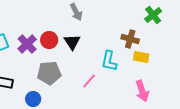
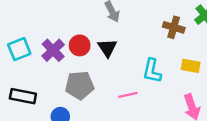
brown cross: (130, 39) -> (174, 27), moved
pink line: (89, 81) -> (128, 95), turned 35

